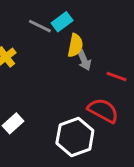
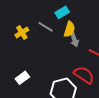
gray line: (40, 26) -> (46, 27), moved

